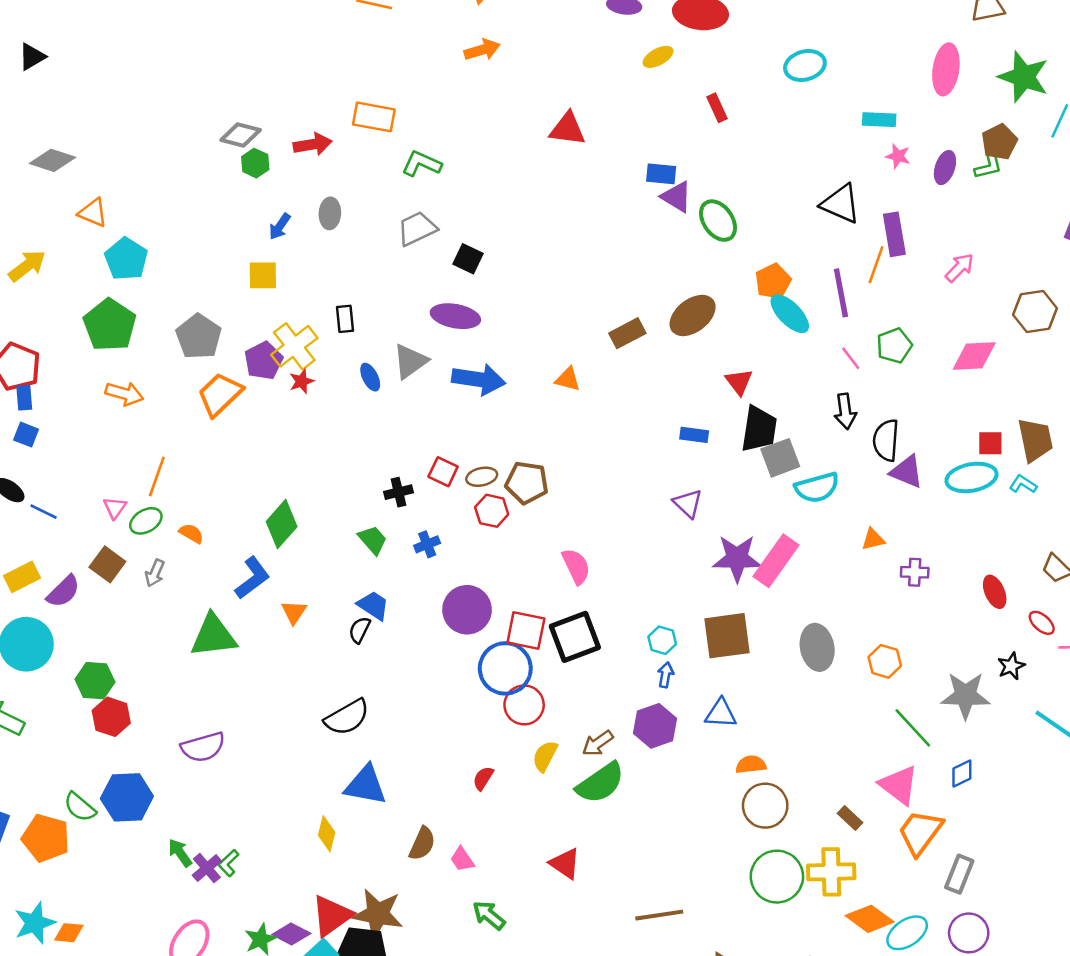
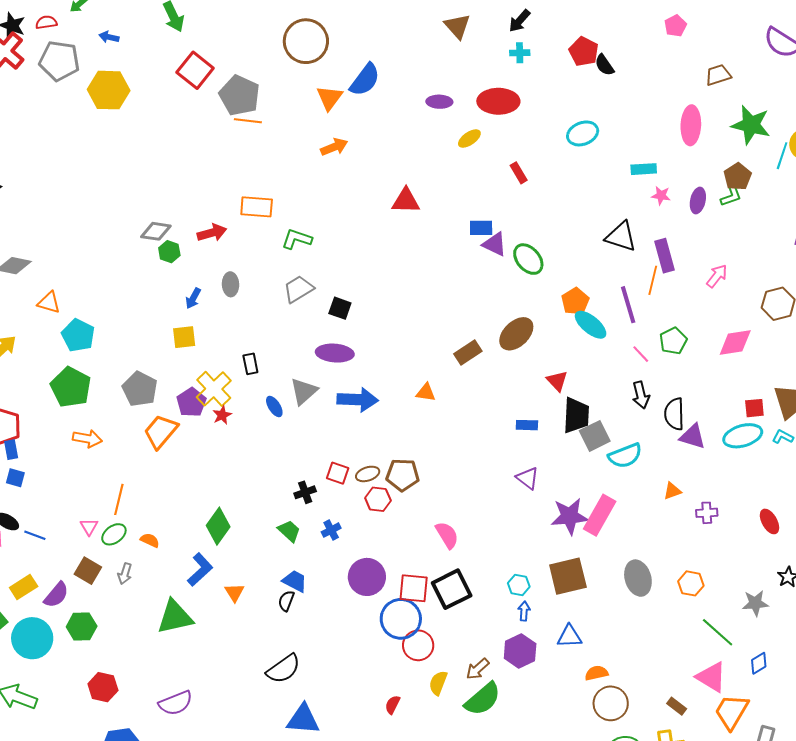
green hexagon: (95, 681) -> (82, 627), moved
gray star: (965, 695) -> (755, 603), size x0.7

